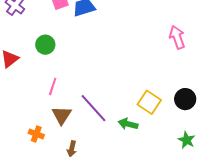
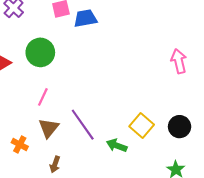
green circle: (45, 45) -> (40, 52), size x1.4

